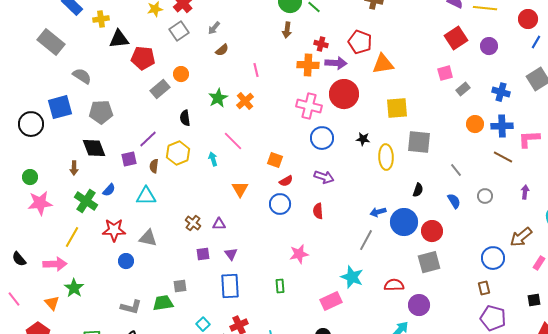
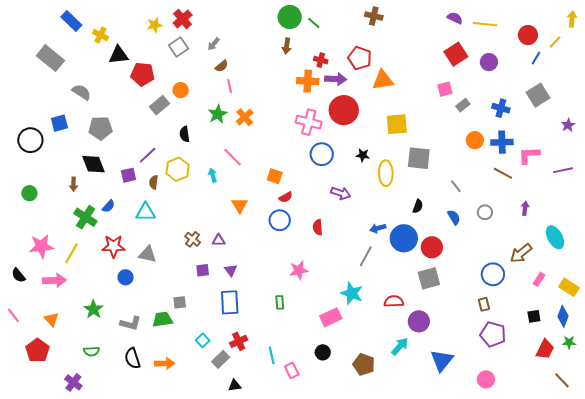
yellow cross: (101, 19) -> (100, 35), turned 35
pink line: (256, 70) -> (230, 86), moved
blue square: (60, 107) -> (59, 123), size x0.7
purple arrow: (324, 177) -> (341, 193), moved
pink star: (40, 203) -> (41, 246), moved
green star: (74, 288) -> (93, 309), moved

